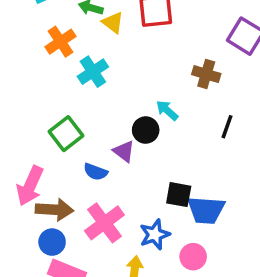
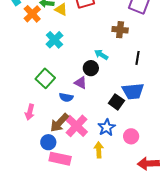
orange cross: (61, 42) -> (32, 14), moved
pink arrow: (30, 186) -> (30, 112), size x0.7
black square: (179, 195) -> (116, 102), turned 35
brown arrow: (54, 210) -> (59, 123), moved, turned 140
blue trapezoid: (206, 210) -> (133, 91), moved

